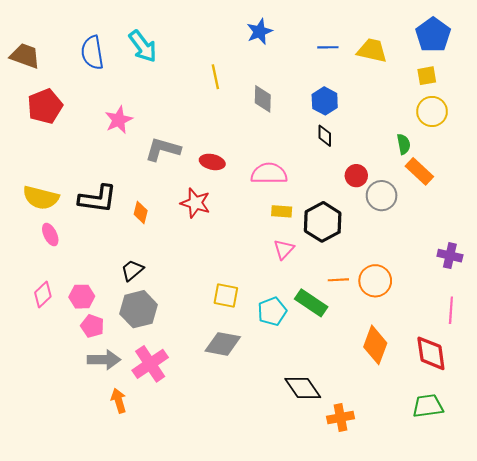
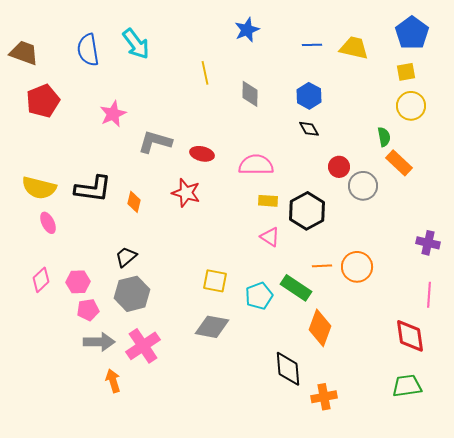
black diamond: (325, 136) -> (309, 129), turned -30
pink triangle: (284, 249) -> (270, 237), turned -40
pink pentagon: (92, 326) -> (88, 310), turned -30
orange diamond: (375, 345) -> (320, 328), moved
black diamond: (303, 388) -> (288, 369), turned 30

